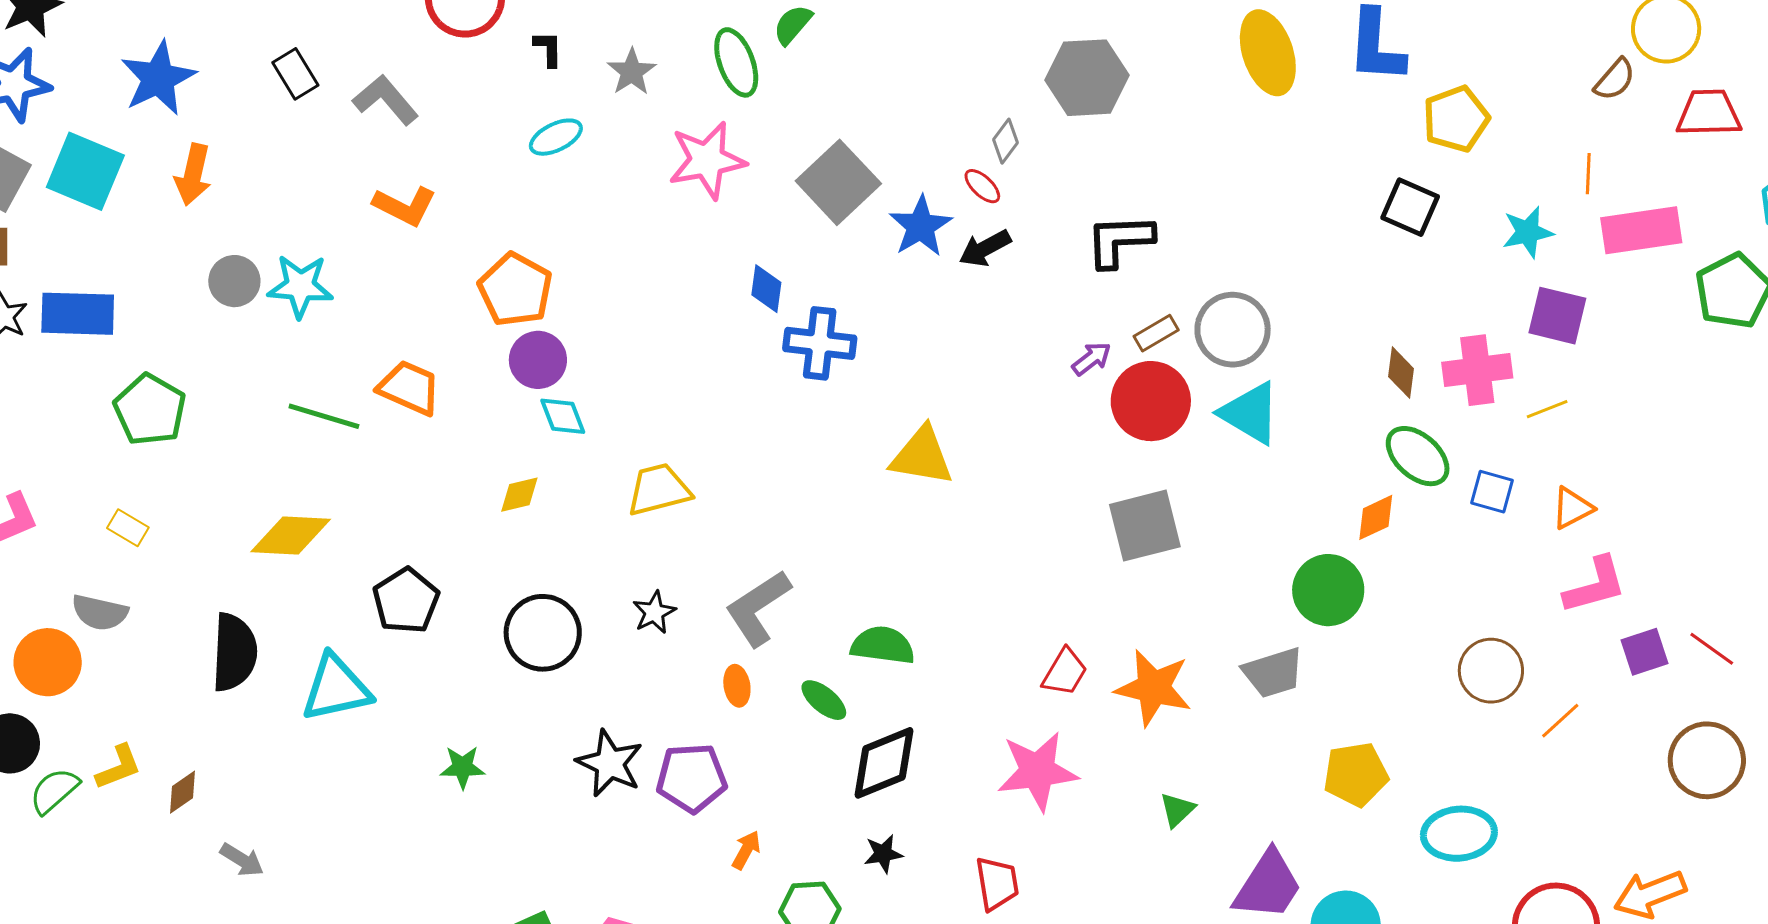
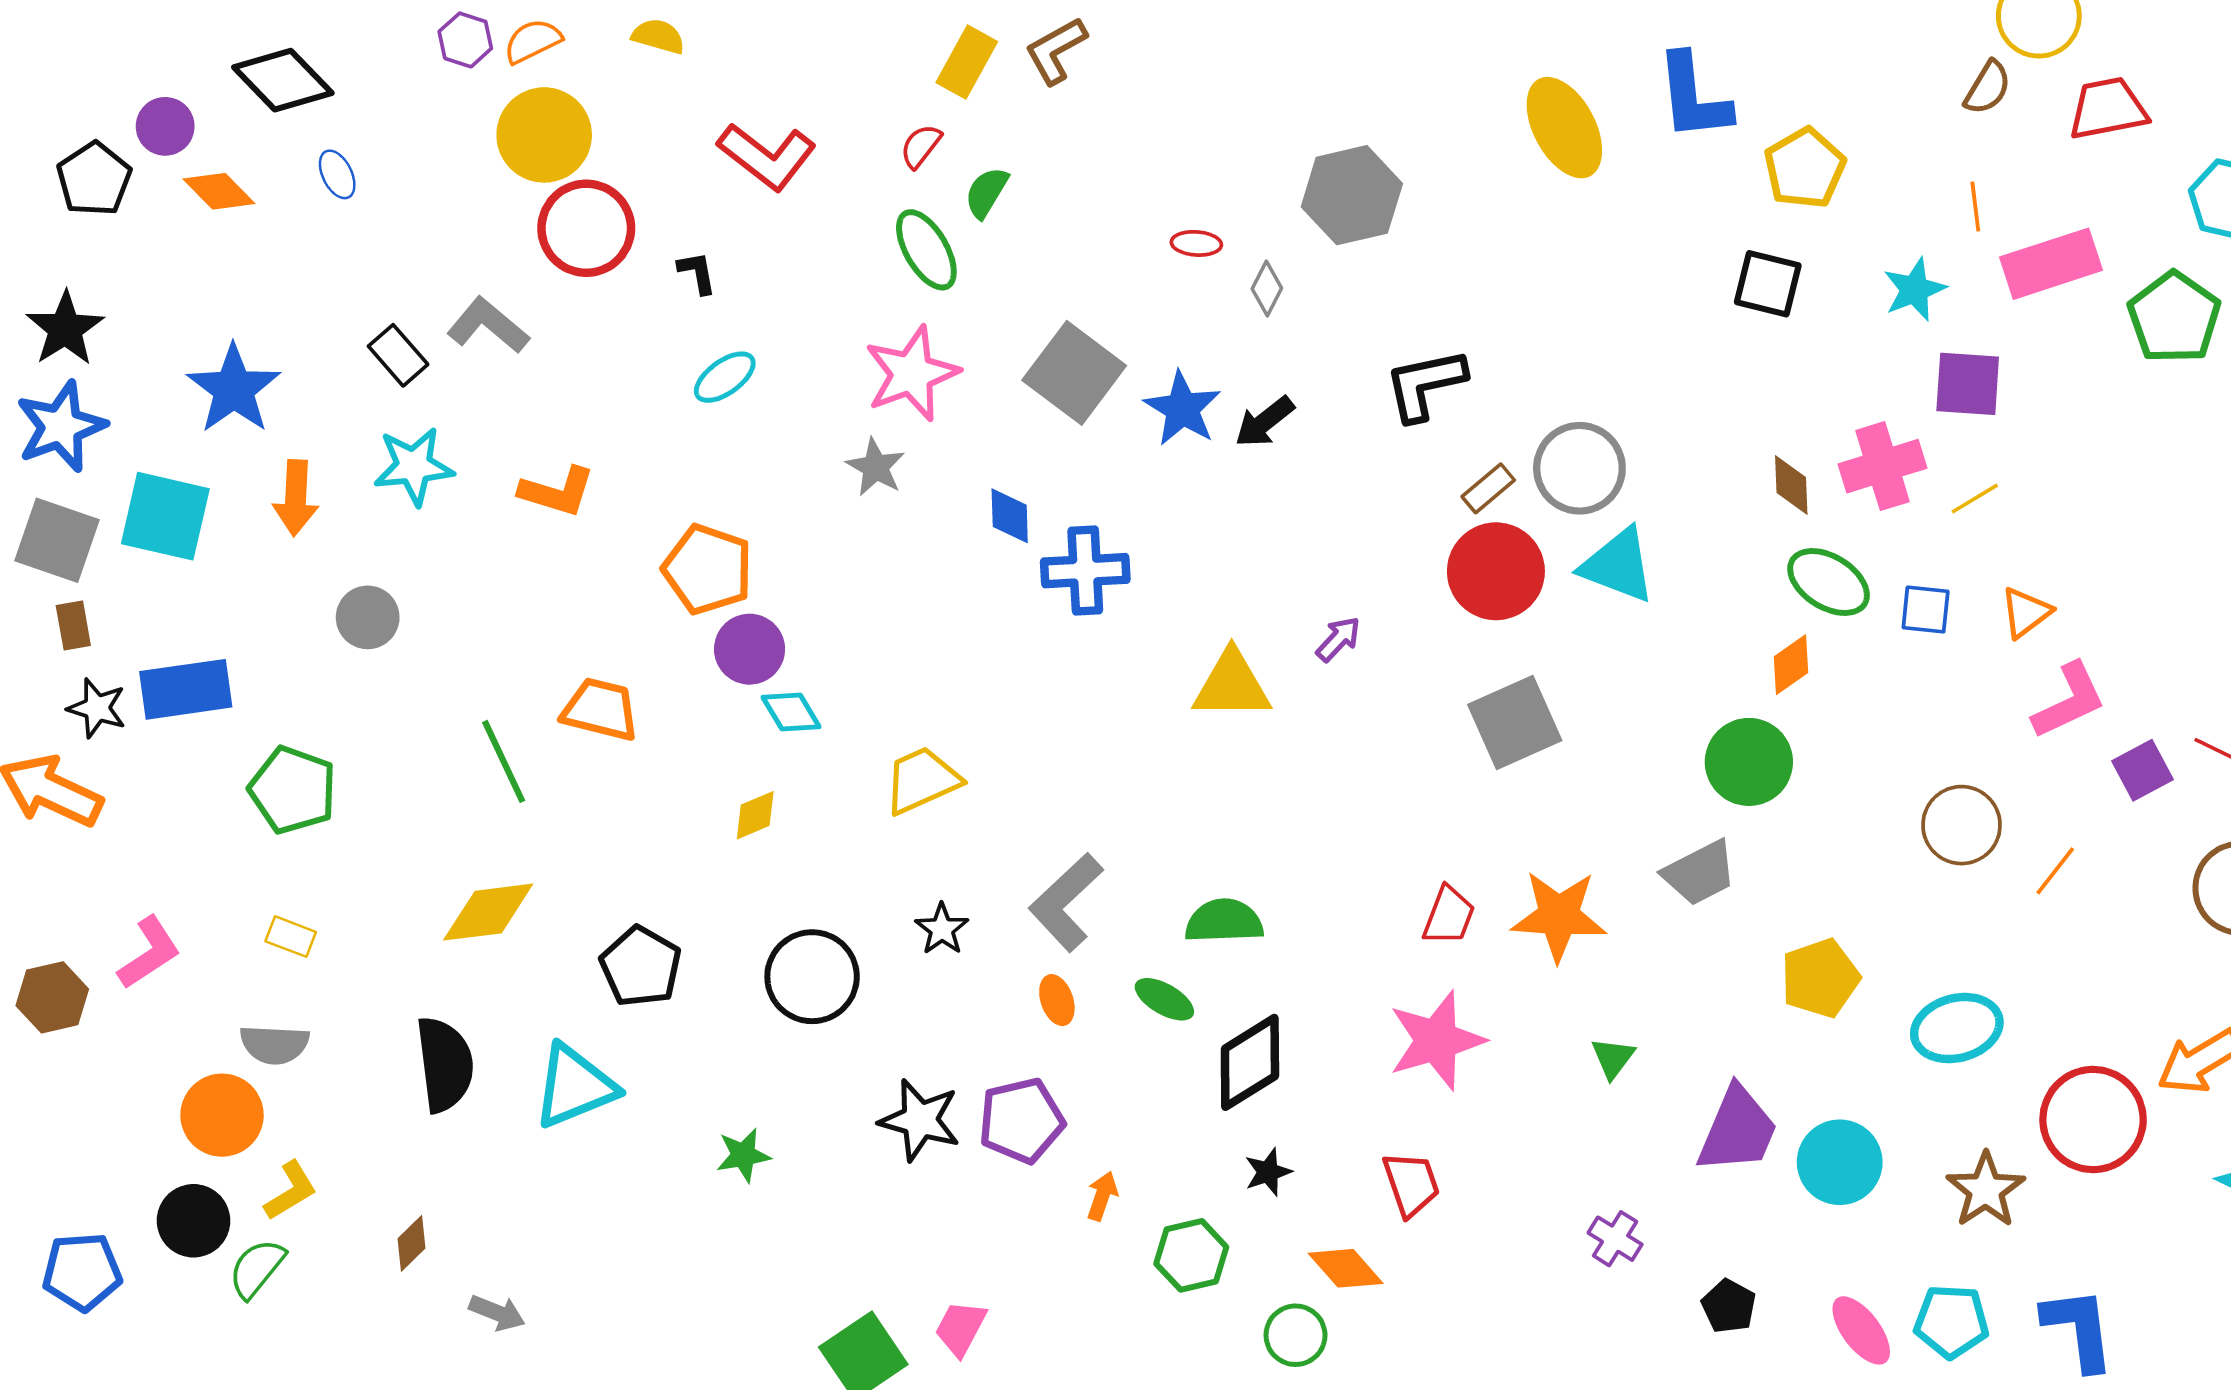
gray star: (632, 72) -> (876, 467), moved
gray L-shape: (386, 100) -> (488, 325), moved
red ellipse: (982, 186) -> (1196, 243), moved, turned -30
cyan star: (300, 286) -> (414, 466), moved
purple arrow: (1092, 359) -> (1338, 639), moved
green line: (324, 416) -> (504, 761), turned 58
yellow L-shape: (119, 767) -> (291, 1191), moved

